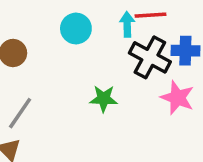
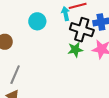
green star: (104, 99) -> (75, 50), moved

